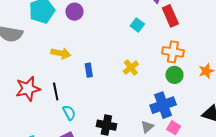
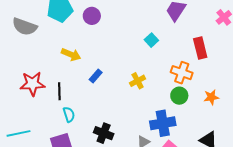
red rectangle: (170, 16) -> (200, 48), moved
blue rectangle: (89, 70) -> (96, 76), turned 40

